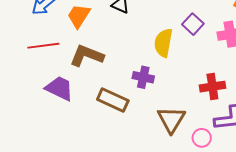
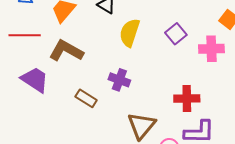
yellow semicircle: (163, 43) -> (130, 33), moved
brown rectangle: (113, 100) -> (86, 98), size x0.7

